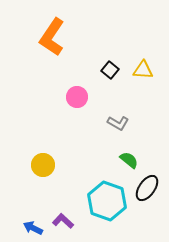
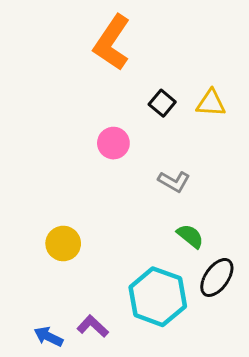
orange L-shape: (52, 37) -> (112, 43), moved

